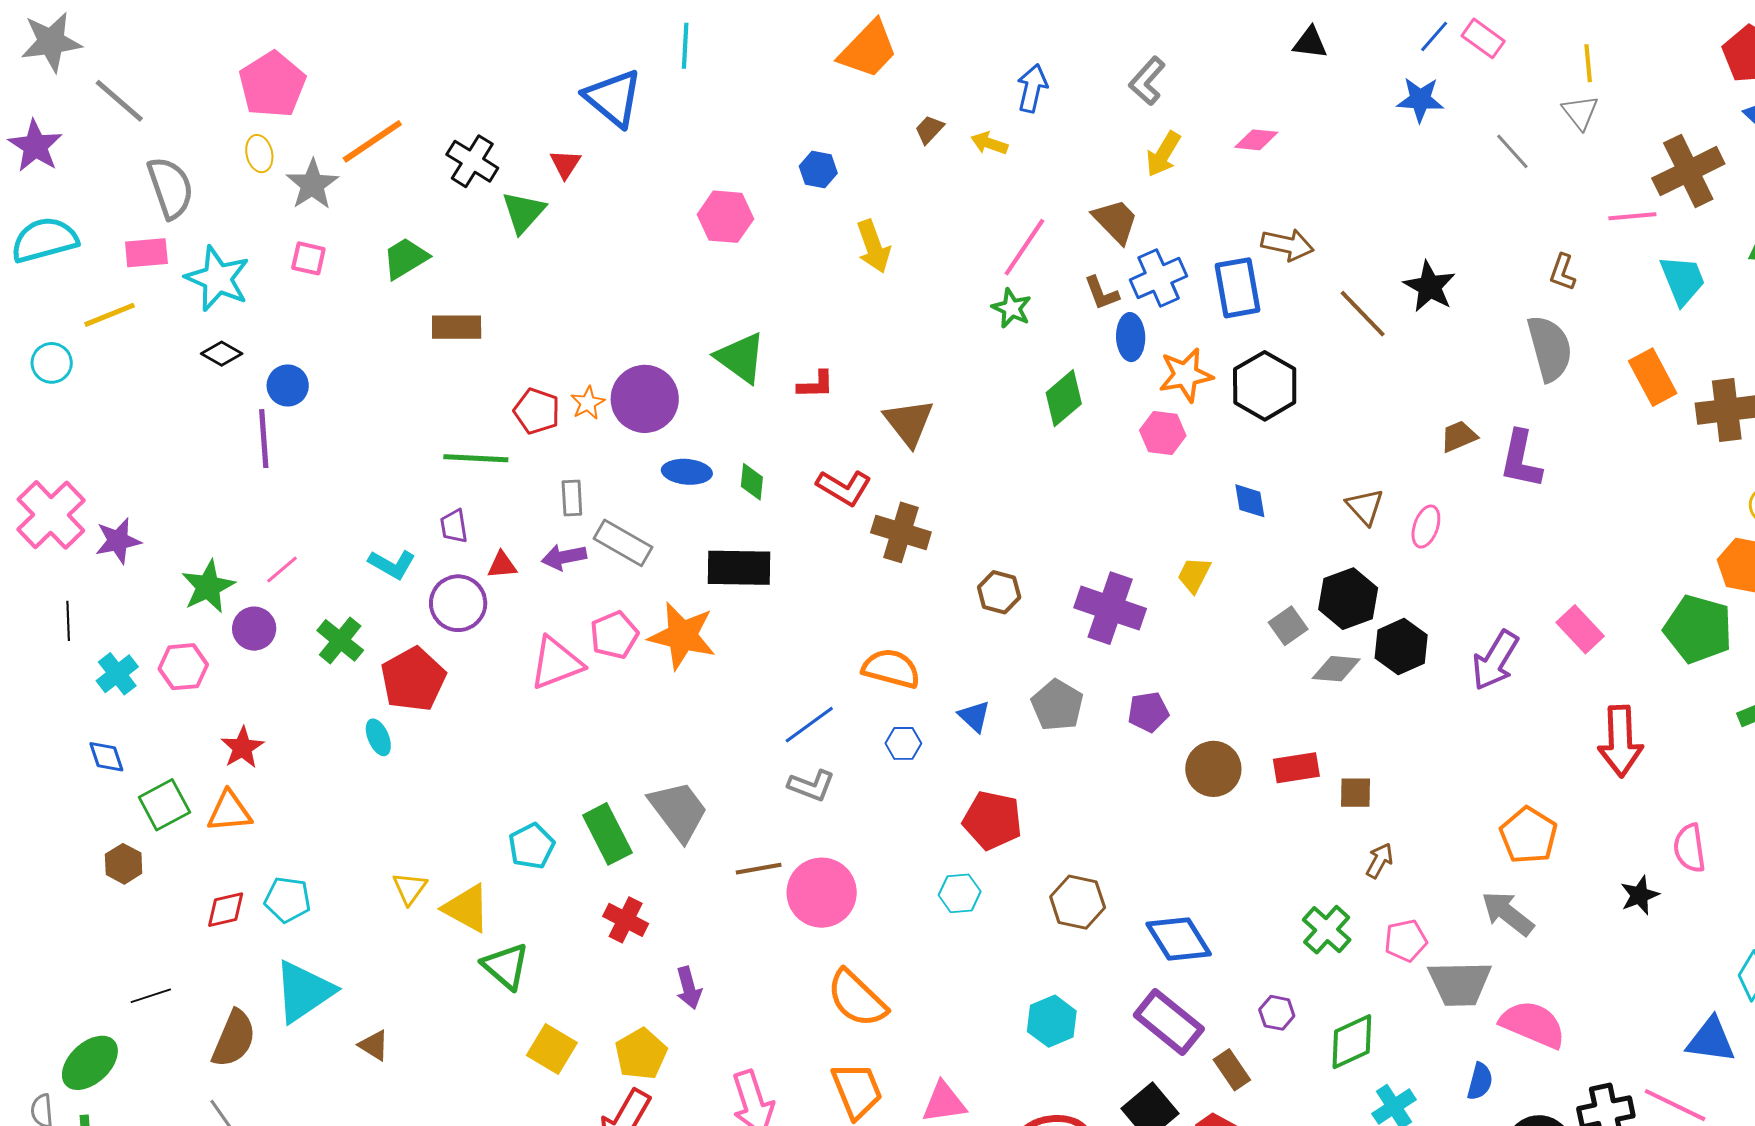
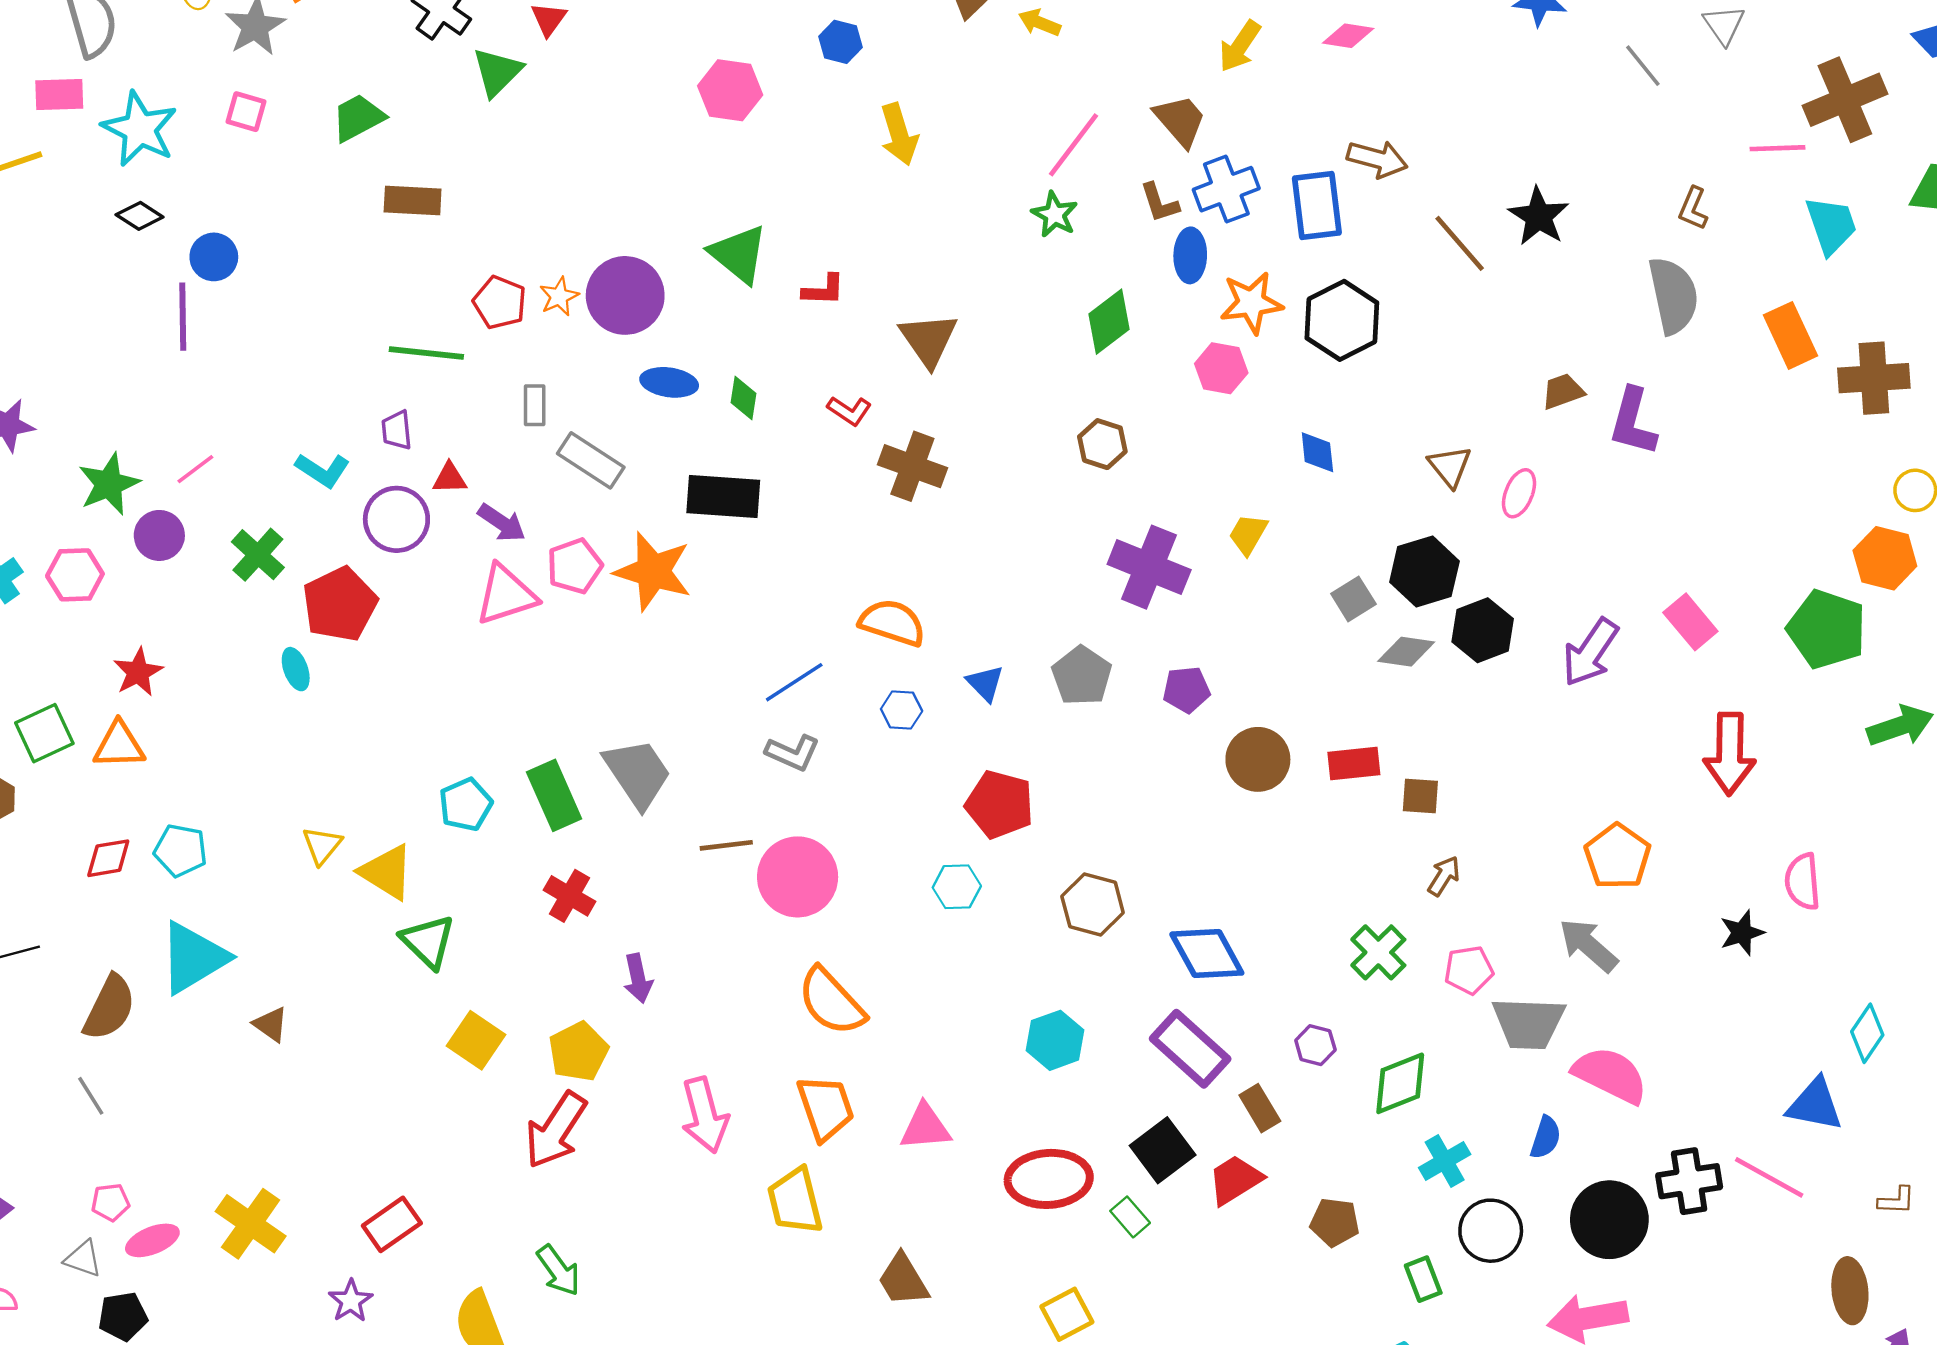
red L-shape: (844, 488) -> (849, 411), size x0.7
purple arrow: (564, 557) -> (502, 523), moved, turned -138
brown hexagon: (999, 592) -> (1102, 444), moved

